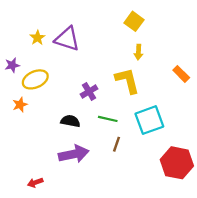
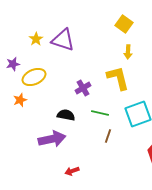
purple arrow: (74, 154) -> (52, 139), moved
red arrow: (35, 183) -> (72, 171), moved

